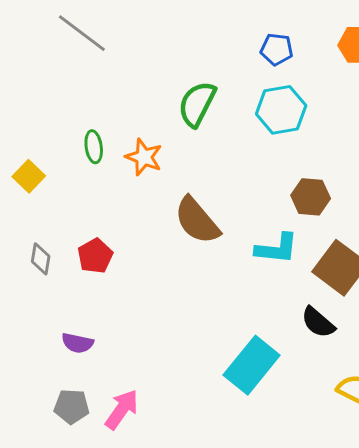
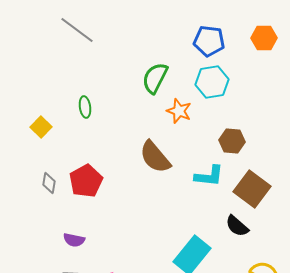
blue pentagon: (277, 49) -> (209, 41), size x1.4
orange star: (144, 157) -> (179, 111), moved
red pentagon: (95, 256) -> (86, 181), size x1.4

